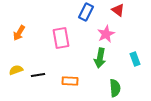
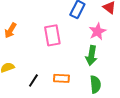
black line: (38, 75) -> (33, 80), moved, turned -48
green semicircle: (115, 88) -> (95, 84), moved

